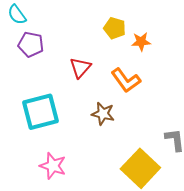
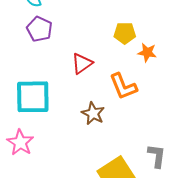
yellow pentagon: (115, 28) -> (125, 33), turned -30
pink star: (53, 166) -> (20, 142), moved

